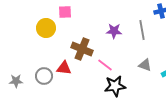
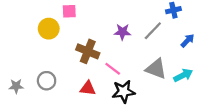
gray line: (142, 30) -> (153, 31), turned 54
gray triangle: (145, 65) -> (156, 69), size x1.5
red triangle: (64, 68) -> (88, 88), moved

